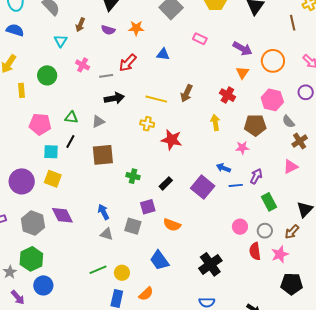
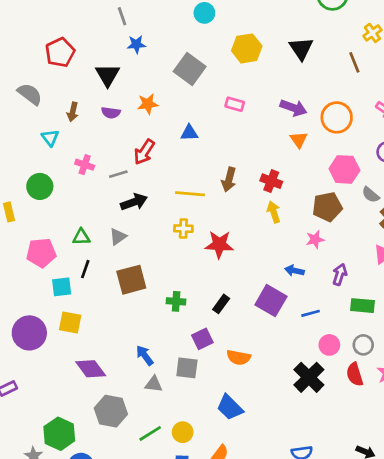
red cross: (227, 95) -> (271, 181), moved
blue line: (236, 185) -> (311, 313), moved
green rectangle: (269, 202) -> (362, 306), turned -48
gray hexagon: (33, 223) -> (111, 411), moved
black cross: (210, 264) -> (309, 377), moved

